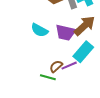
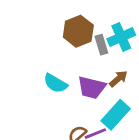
brown arrow: (85, 26) -> (118, 79), size x0.6

